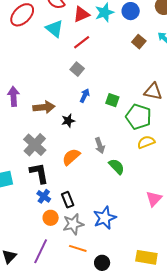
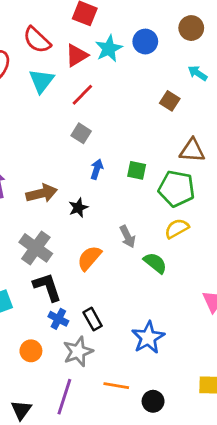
cyan triangle: (54, 29) -> (41, 81), turned 36
brown square: (139, 42) -> (170, 101), moved
yellow semicircle: (146, 142) -> (177, 229), moved
orange circle: (51, 218) -> (31, 351), moved
gray star: (73, 224) -> (78, 351), moved

